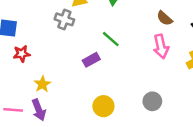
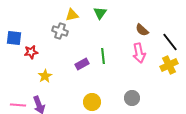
green line: (111, 39) -> (103, 56), moved, turned 42
red star: (22, 54) -> (31, 52), moved
yellow star: (42, 84) -> (45, 76), moved

